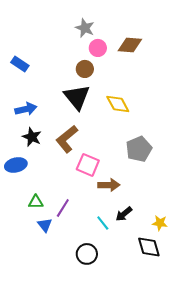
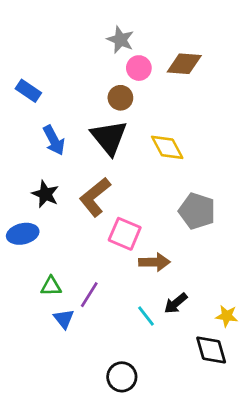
blue arrow: (26, 109) -> (54, 140), moved, turned 75
gray pentagon: (139, 149) -> (197, 211), turned -30
black circle: (87, 254) -> (122, 377), moved

